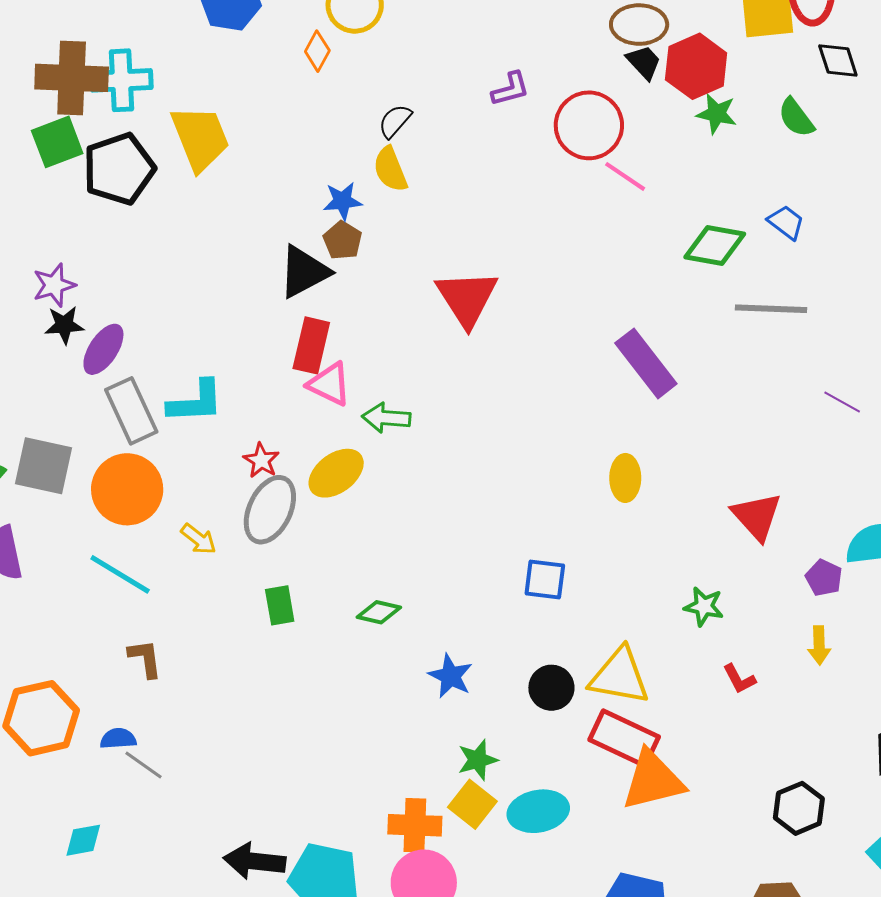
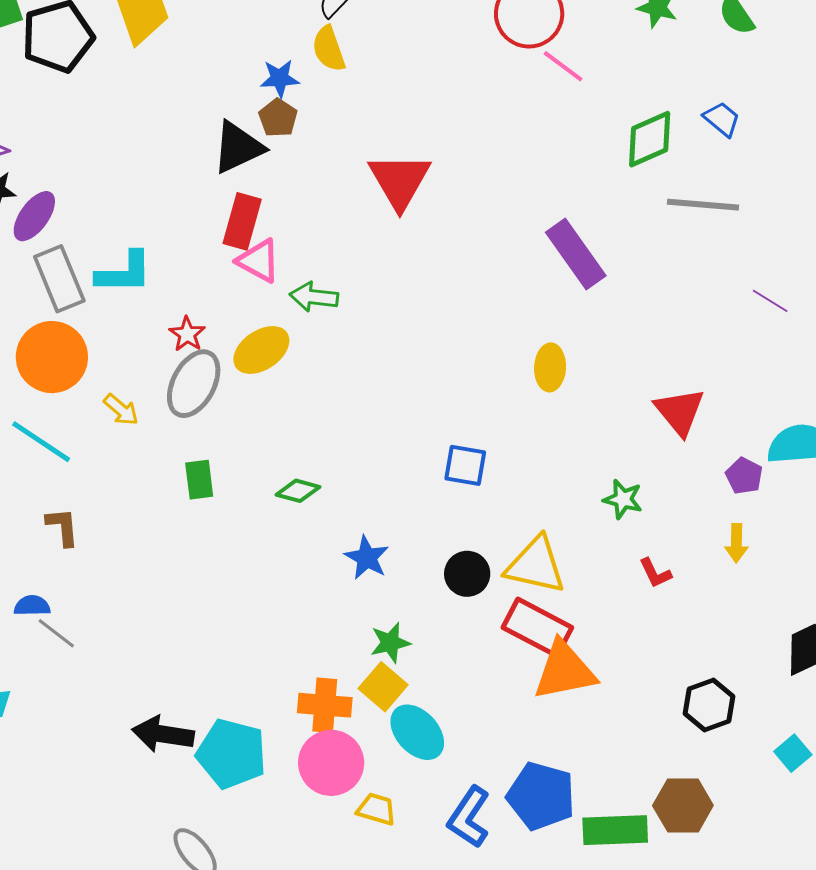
green diamond: (715, 246) -> (650, 139), turned -36
cyan ellipse: (538, 811) -> (417, 732), moved, turned 56

